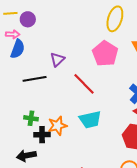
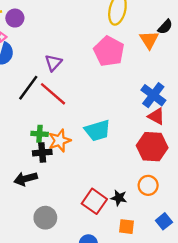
black line: (35, 79) -> (28, 88), turned -40
red line: (84, 84) -> (53, 94), moved
green cross: (31, 118) -> (40, 134), moved

